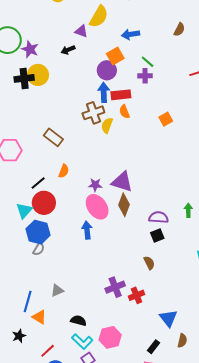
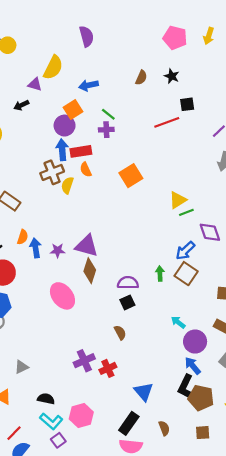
orange square: (166, 119) -> (131, 176), size x1.5
pink ellipse: (97, 207) -> (62, 296), moved
blue arrow: (87, 230) -> (36, 248), moved
brown semicircle: (182, 341) -> (164, 428), moved, turned -32
black rectangle: (153, 347) -> (129, 423), size x1.5

